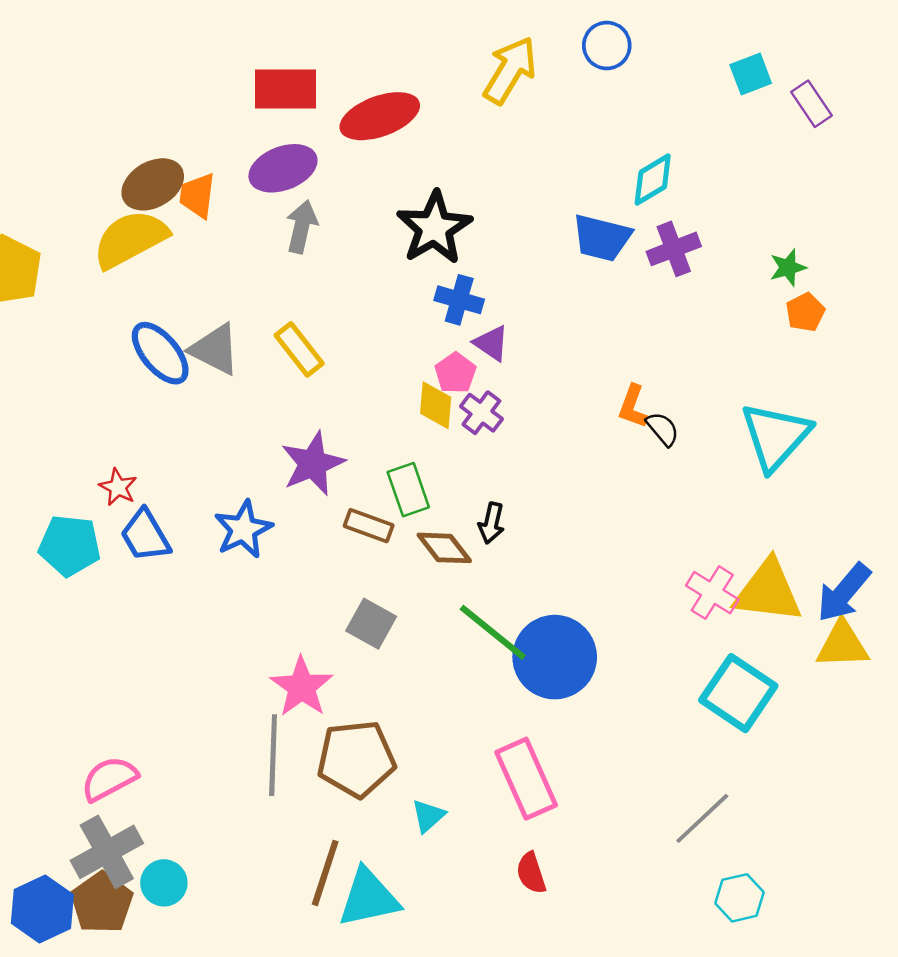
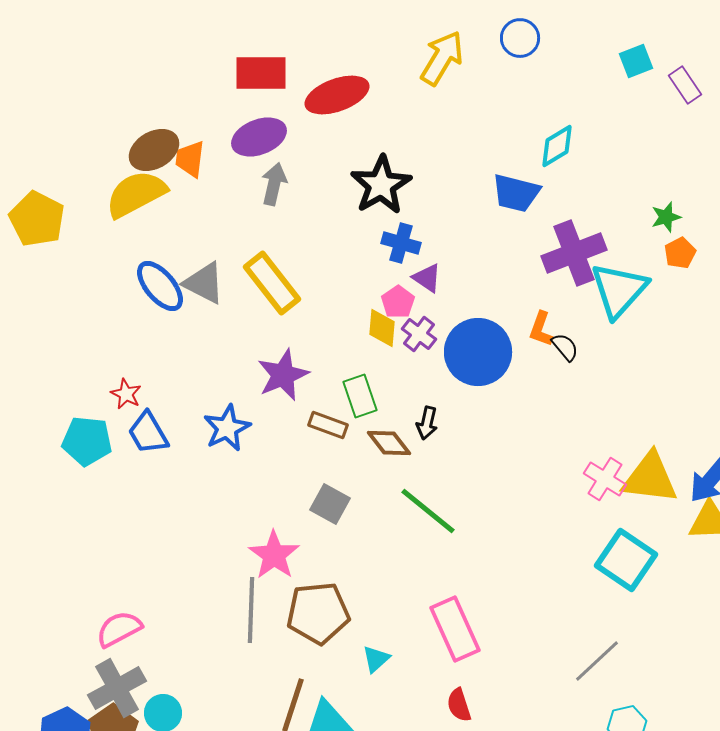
purple cross: (674, 249) -> (574, 253), moved, size x1.5
yellow rectangle: (299, 349) -> (272, 283), size x1.4
cyan triangle: (776, 436) -> (619, 290), moved
blue circle: (555, 657) -> (478, 352), moved

